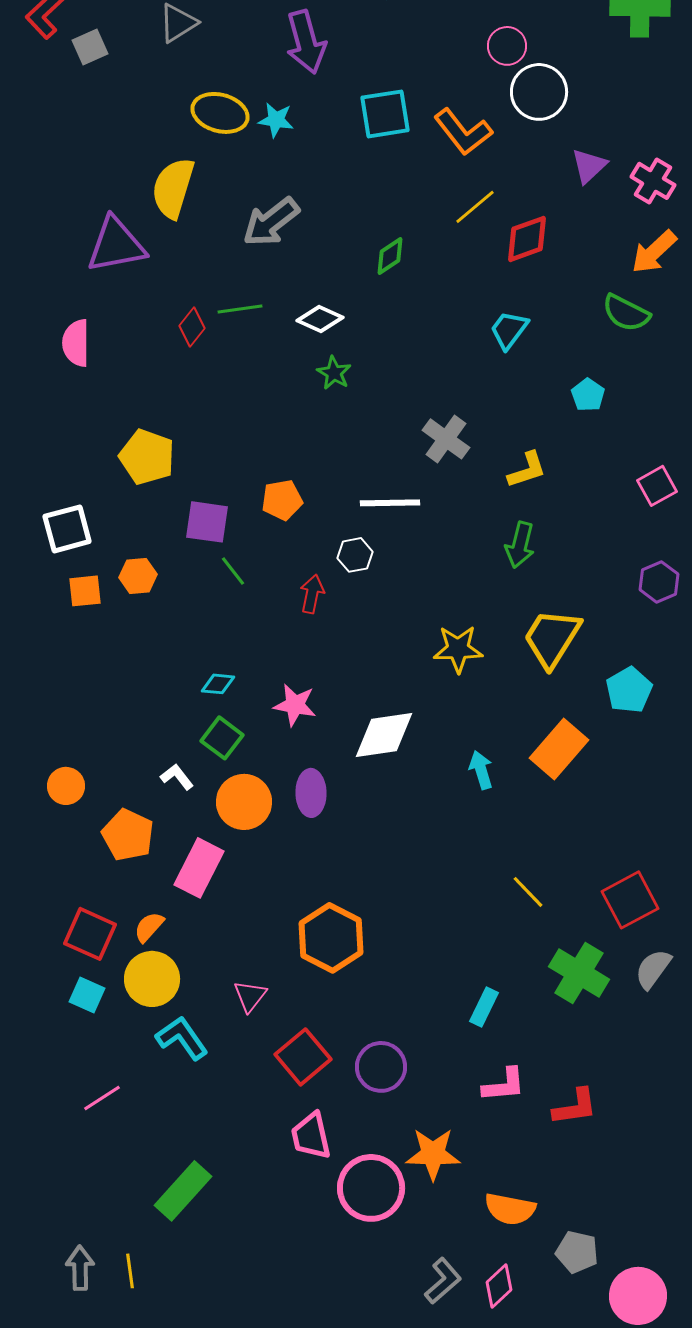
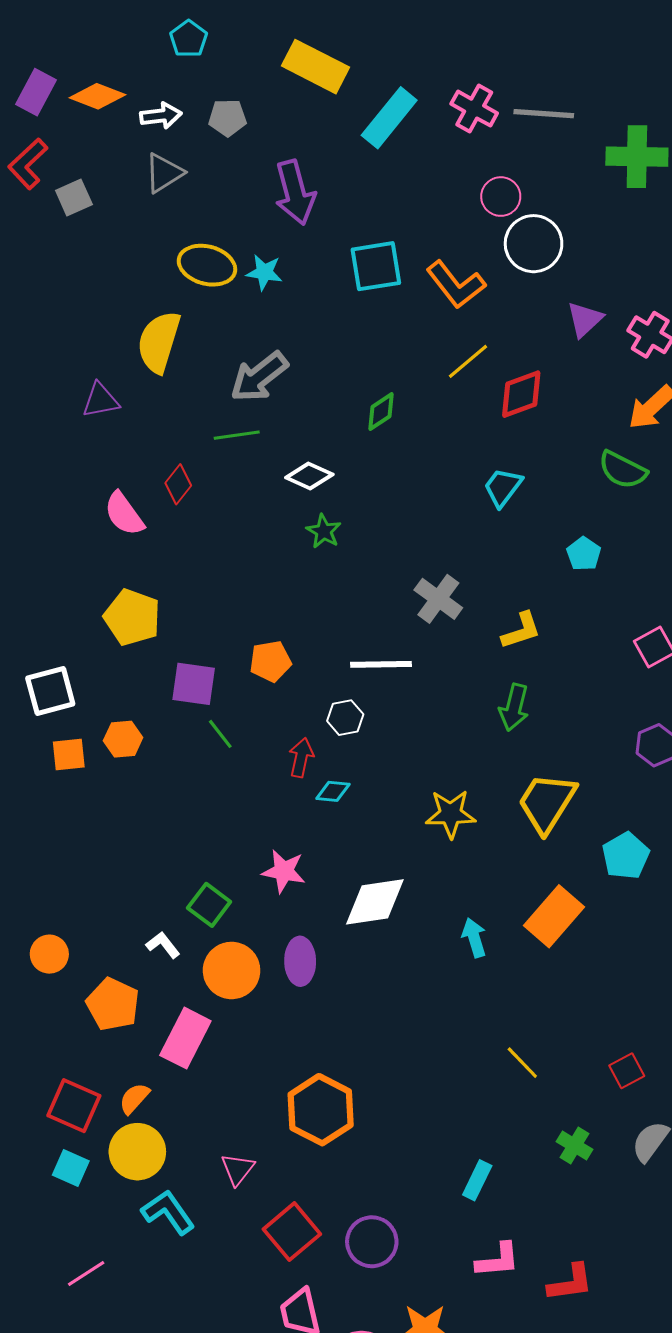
purple triangle: (116, 245) -> (101, 400), size x0.6
green line: (240, 309) -> (237, 435), moved
pink semicircle: (76, 343) -> (124, 514), moved, turned -36
cyan diamond: (218, 684) -> (333, 791), moved
red square: (630, 900) -> (627, 1071), size x0.6
green cross: (579, 973) -> (574, 1146), size x0.6

